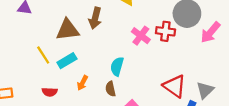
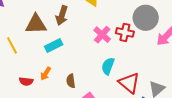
cyan rectangle: (67, 61) -> (54, 46), moved
cyan semicircle: (117, 66) -> (108, 66), moved
red semicircle: (50, 92) -> (26, 81), moved

